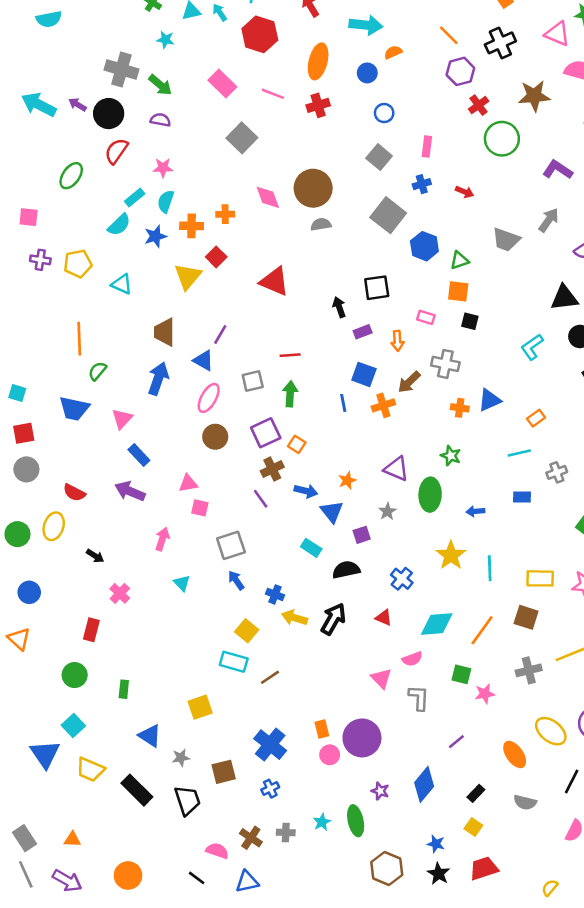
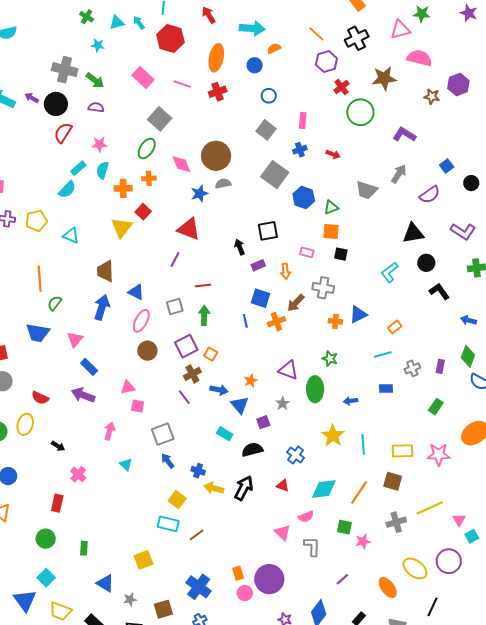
pink triangle: (557, 34) -> (400, 30), turned -35
green ellipse: (71, 176) -> (147, 148), moved
blue star: (155, 236) -> (199, 193), moved
purple line: (220, 335) -> (175, 259), moved

